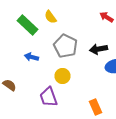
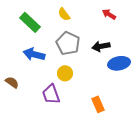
yellow semicircle: (50, 17) -> (64, 14), moved
blue arrow: (32, 57) -> (34, 54), size x1.5

